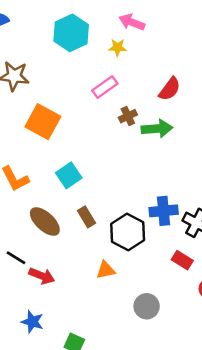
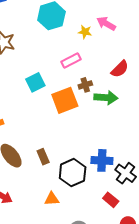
pink arrow: (132, 22) -> (106, 24), moved
orange square: (43, 122) -> (65, 100), moved, turned 32
cyan square: (69, 175) -> (35, 82), moved

